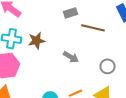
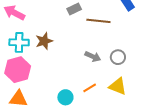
gray arrow: (71, 57) -> (93, 57), moved

